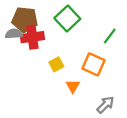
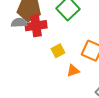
orange triangle: (73, 86) -> (73, 71), turned 40

